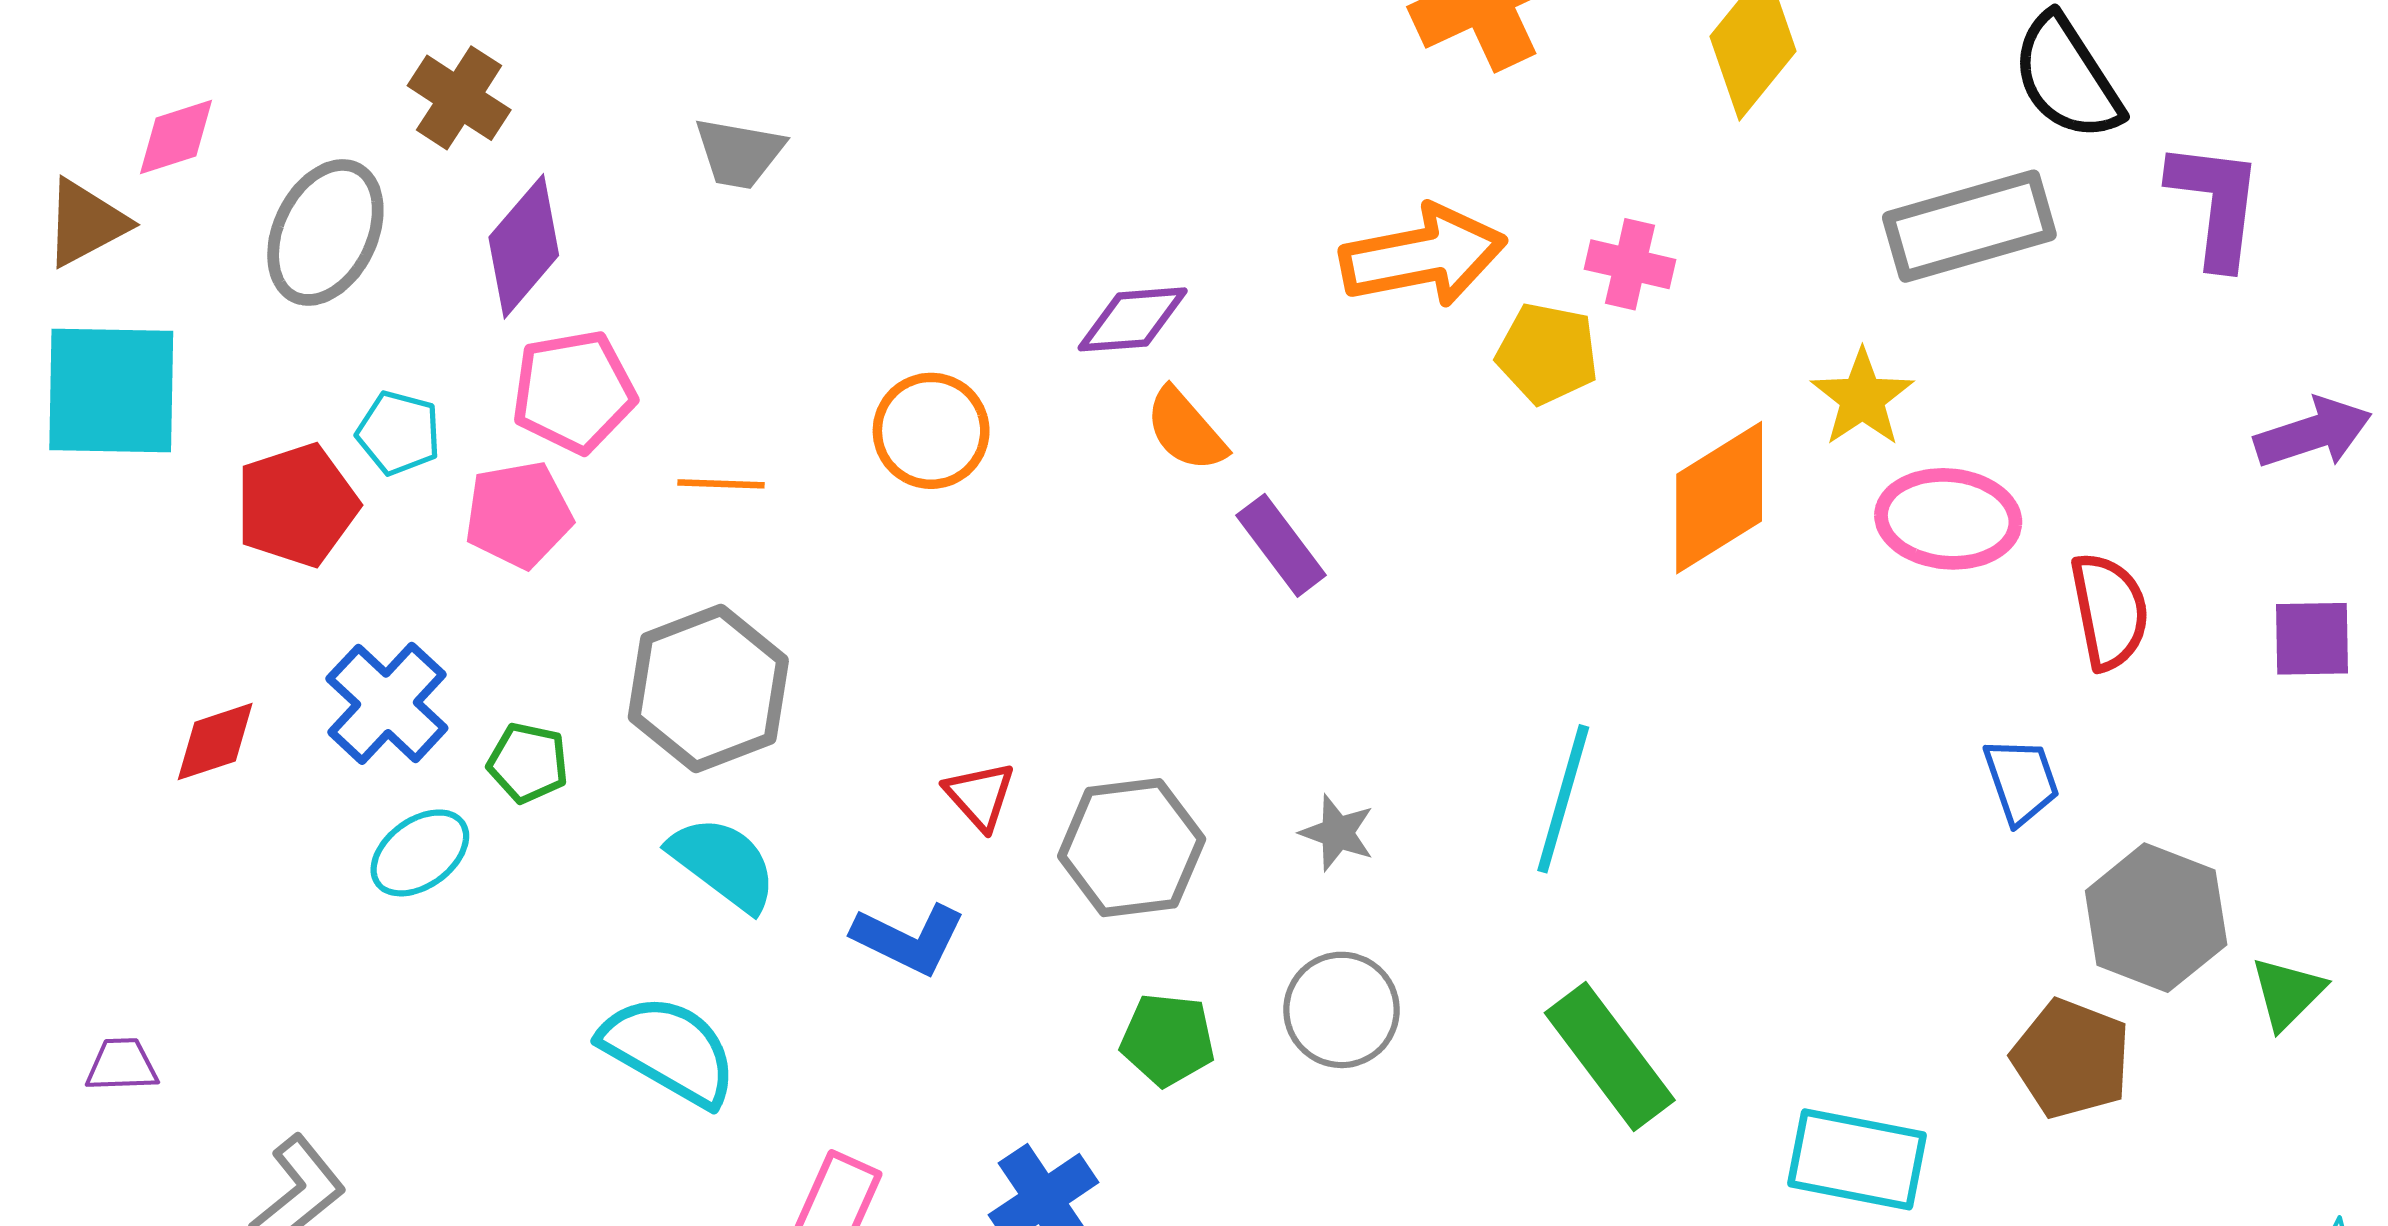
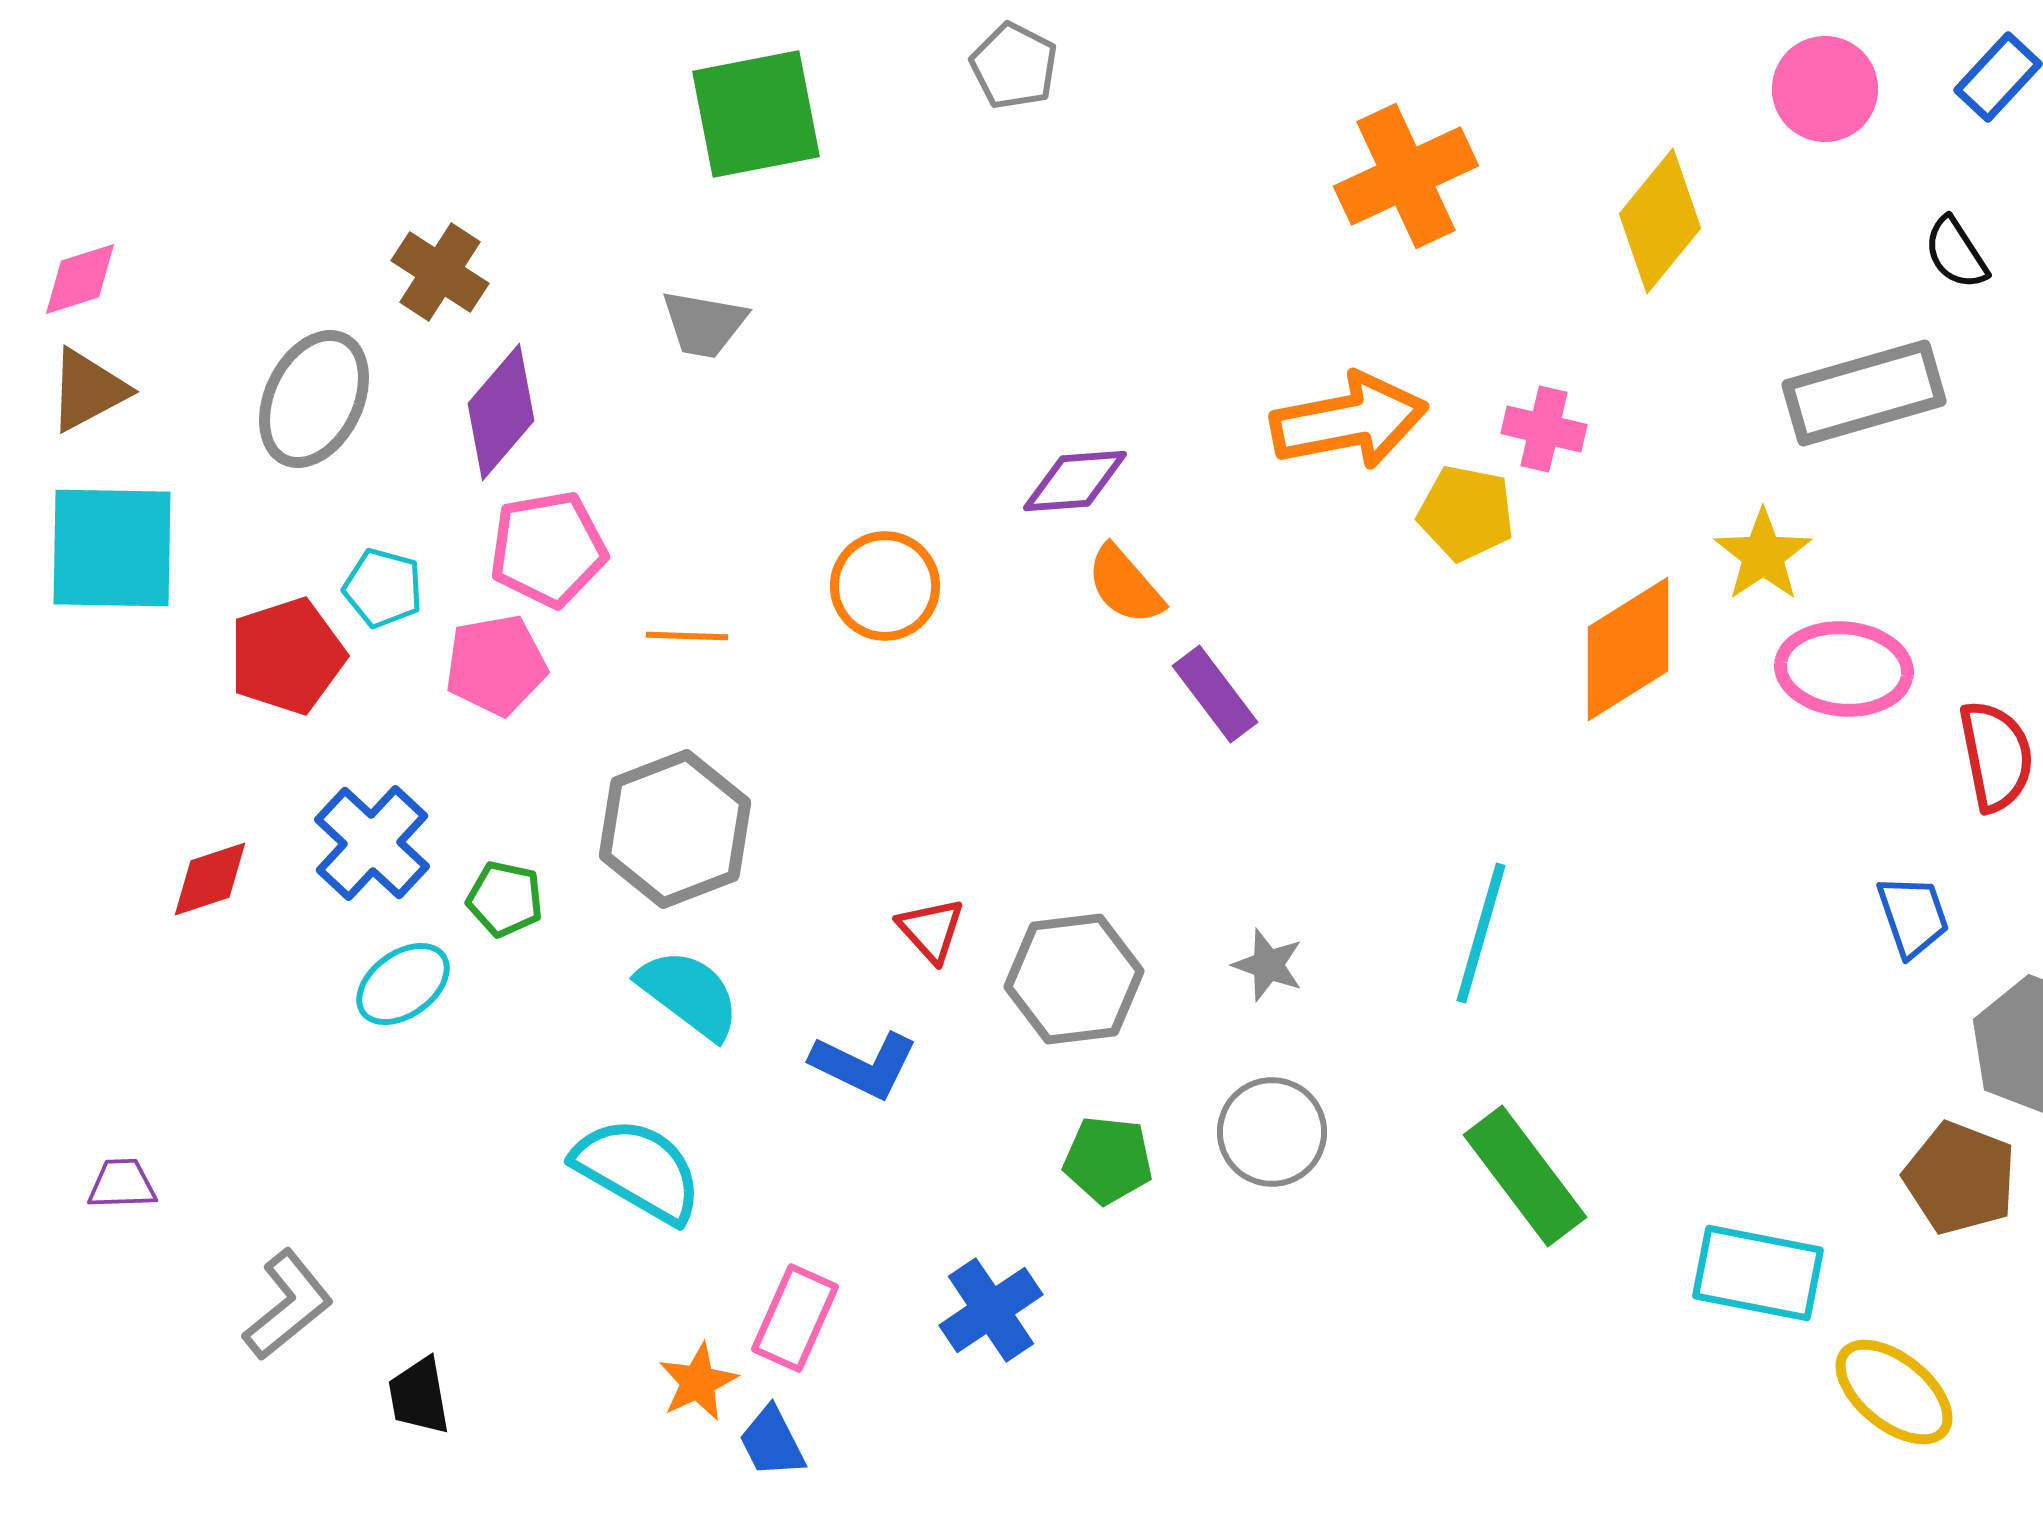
black semicircle: (2067, 78) -> (1956, 253), size x0.6
pink diamond: (176, 137) -> (80, 279), moved

